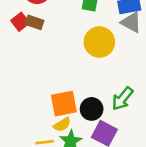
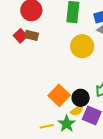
orange square: (64, 104) -> (59, 95), turned -30
yellow semicircle: (62, 125) -> (77, 110), moved

